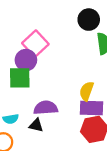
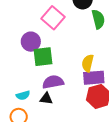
pink square: (35, 44) -> (53, 18), moved
green square: (20, 78) -> (43, 57), moved

